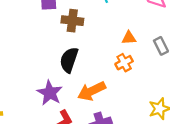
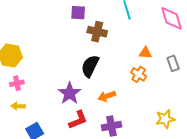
orange cross: (124, 63) -> (139, 74), turned -35
orange arrow: (92, 91) -> (107, 96), size x0.7

